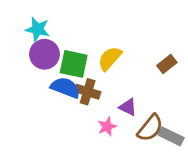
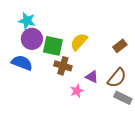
blue semicircle: (65, 88) -> (22, 63), moved
brown semicircle: (150, 128) -> (117, 78), moved

